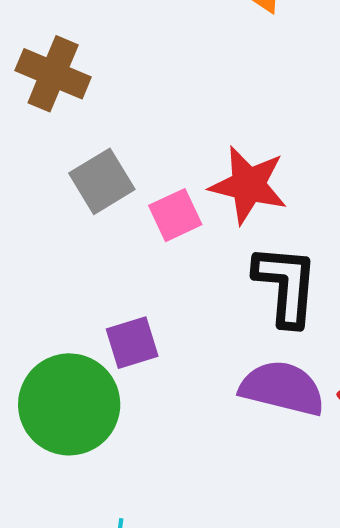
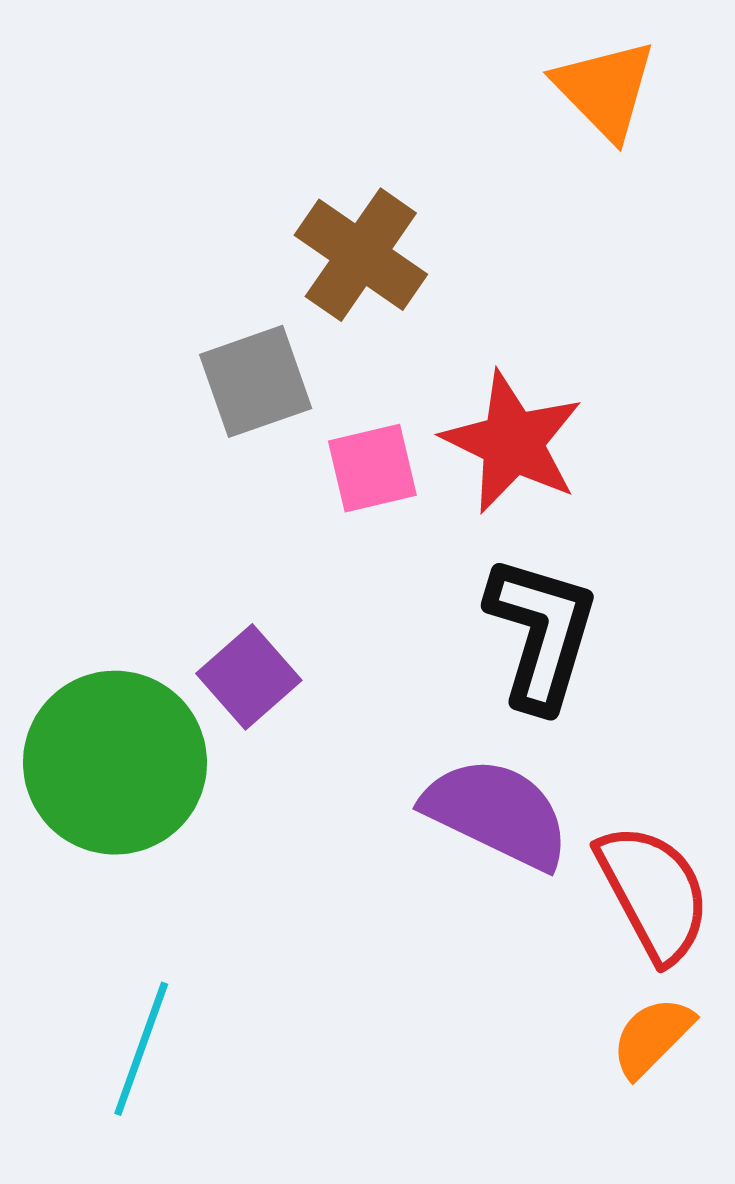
brown cross: (53, 74) -> (361, 255), moved
purple square: (132, 343) -> (249, 677), turned -36

